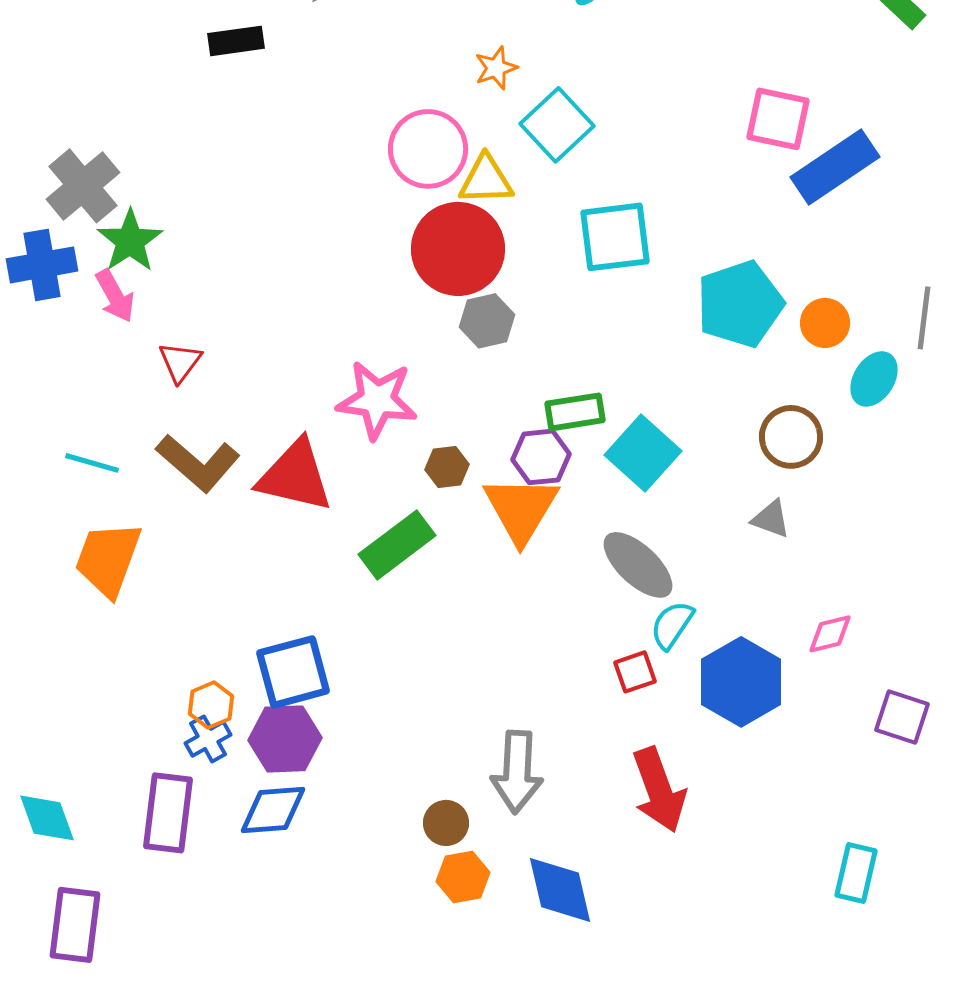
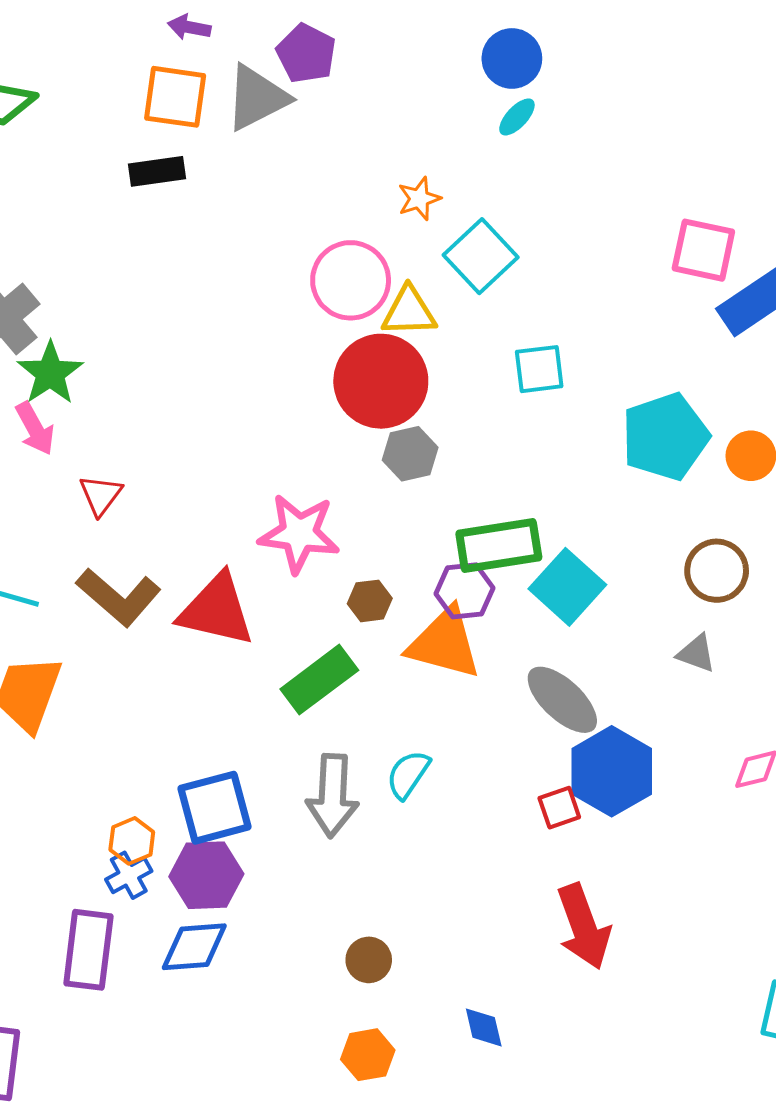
cyan square: (615, 237) -> (539, 369), size x0.7
green rectangle: (575, 412) -> (499, 545), size x1.4
orange triangle: (521, 509) -> (444, 643), turned -46
cyan semicircle: (672, 625) -> (408, 774), moved
blue hexagon: (741, 682) -> (612, 771), moved
gray arrow: (517, 772) -> (332, 796), moved
orange hexagon: (463, 877) -> (368, 1055), moved
blue diamond: (560, 890) -> (484, 1027), size x0.6

